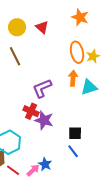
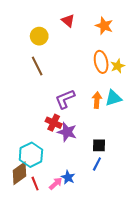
red triangle: (42, 27) -> (68, 21), moved
orange arrow: (73, 78) -> (97, 100), moved
blue line: (73, 151) -> (97, 164), turned 64
red line: (13, 170) -> (35, 184), turned 32

